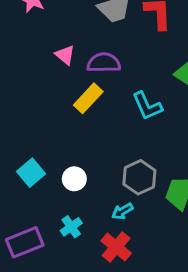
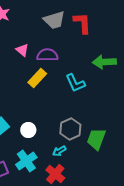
cyan cross: (71, 227) -> (26, 161), size x1.5

